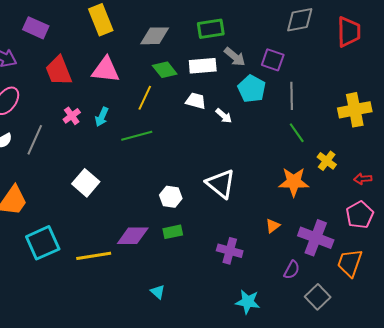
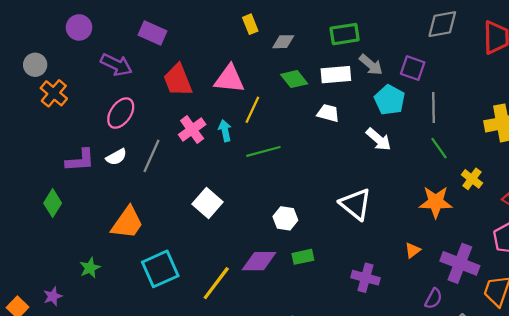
yellow rectangle: (101, 20) -> (250, 24), moved, size x0.6
gray diamond: (155, 36) -> (283, 42), size x0.7
yellow line: (145, 98) -> (252, 110), moved
pink cross: (72, 116) -> (192, 130), size x1.4
white arrow: (224, 116) -> (379, 139), moved, size x1.4
cyan arrow: (102, 117) -> (225, 131), turned 144
white hexagon: (171, 197) -> (285, 218), moved
yellow line: (94, 256) -> (216, 283), turned -44

